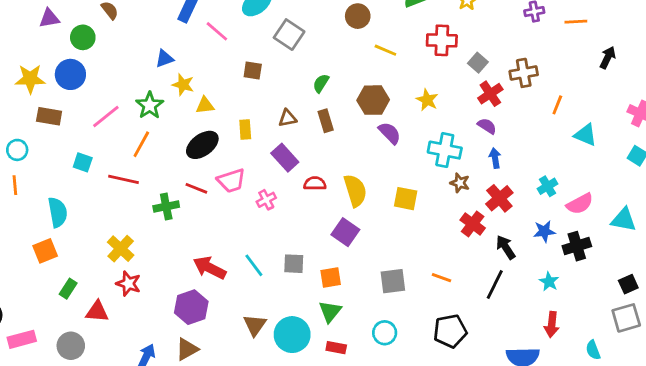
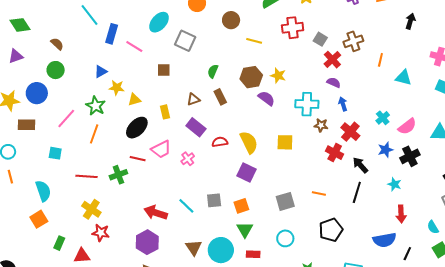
green circle: (83, 37) -> (56, 70), moved
yellow star: (427, 100) -> (278, 76), moved
red line: (124, 179) -> (87, 176), moved

